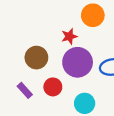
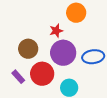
red circle: (53, 87) -> (42, 74), size x1.5

